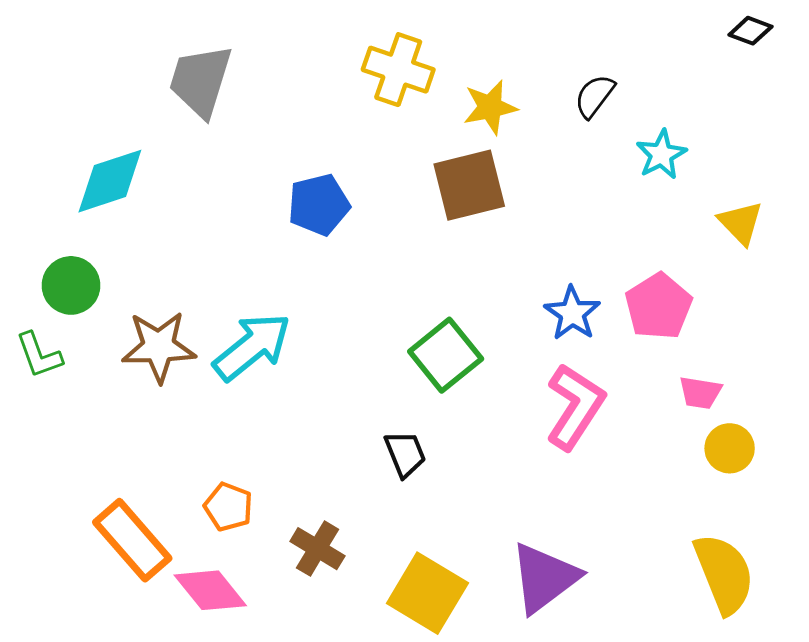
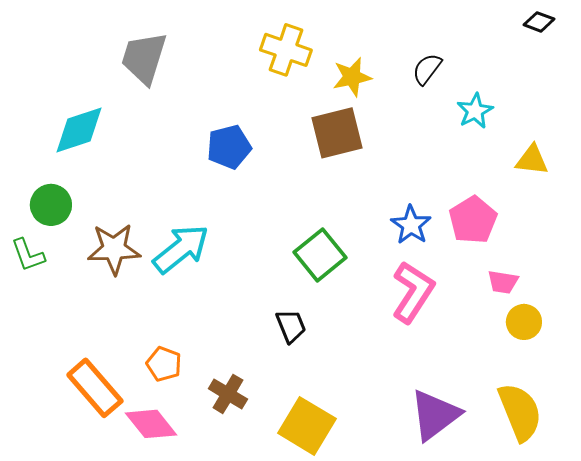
yellow triangle: (741, 223) -> (532, 160), turned -39
purple triangle: (544, 578) -> (435, 415), moved

